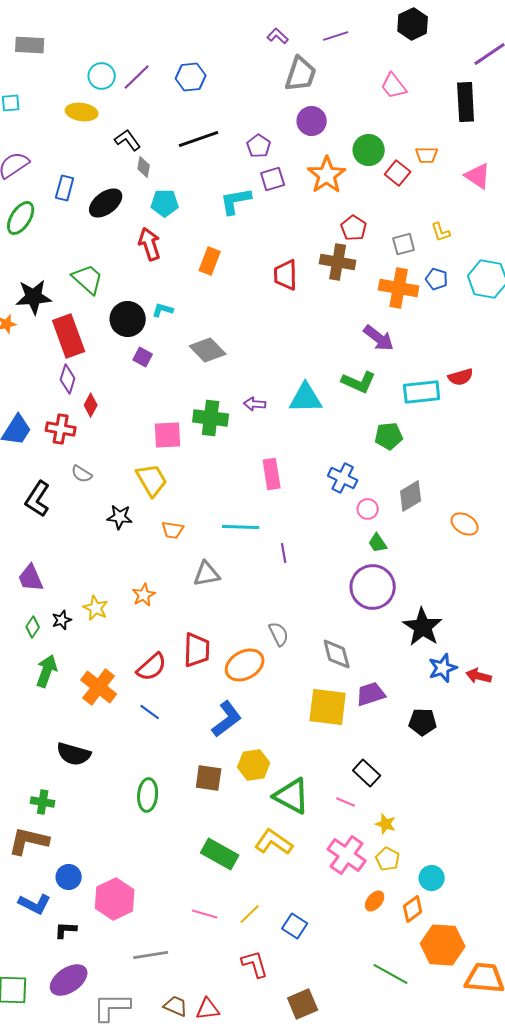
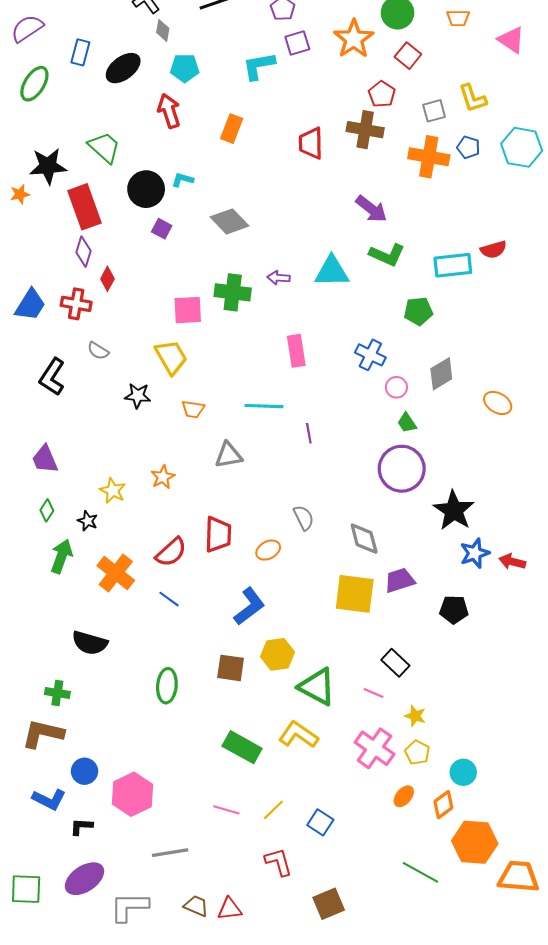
red square: (398, 173) -> (408, 56), moved
yellow L-shape: (441, 232) -> (473, 98), size x1.4
purple arrow: (379, 338) -> (371, 209), moved
black star: (62, 620) -> (88, 521), moved, turned -30
orange ellipse: (245, 665) -> (268, 550), size x0.6

